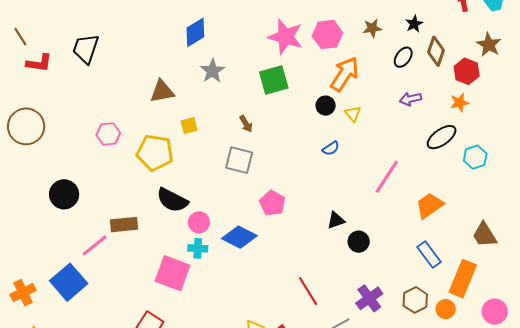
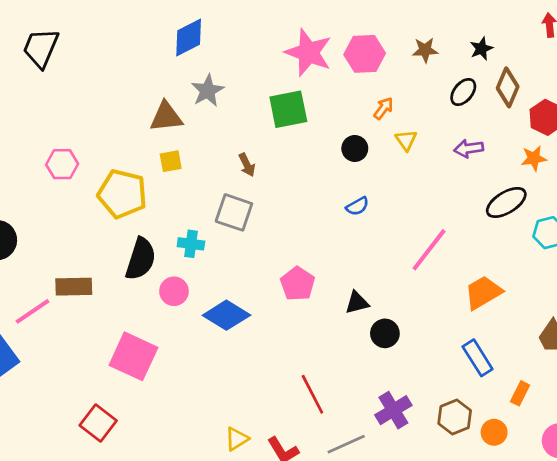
orange arrow: (345, 74) -> (383, 108), size x0.5
brown triangle: (162, 91) -> (166, 117), moved
yellow triangle: (353, 114) -> (406, 140), moved
black semicircle: (172, 200) -> (141, 259), turned -104
pink pentagon: (272, 203) -> (298, 284), moved
cyan cross: (198, 248) -> (191, 244), moved
orange rectangle: (463, 279) -> (520, 393), size x0.5

